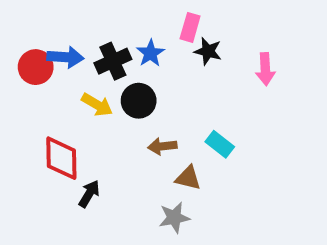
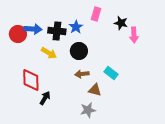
black star: (208, 51) -> (121, 23), moved
black cross: (113, 61) -> (57, 31), turned 30
black circle: (139, 101) -> (79, 51), moved

